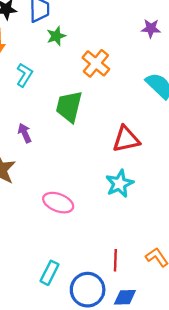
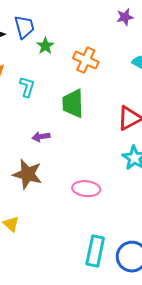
purple arrow: (25, 133) -> (41, 137), turned -60
cyan rectangle: (49, 273) -> (95, 251), size x1.4

